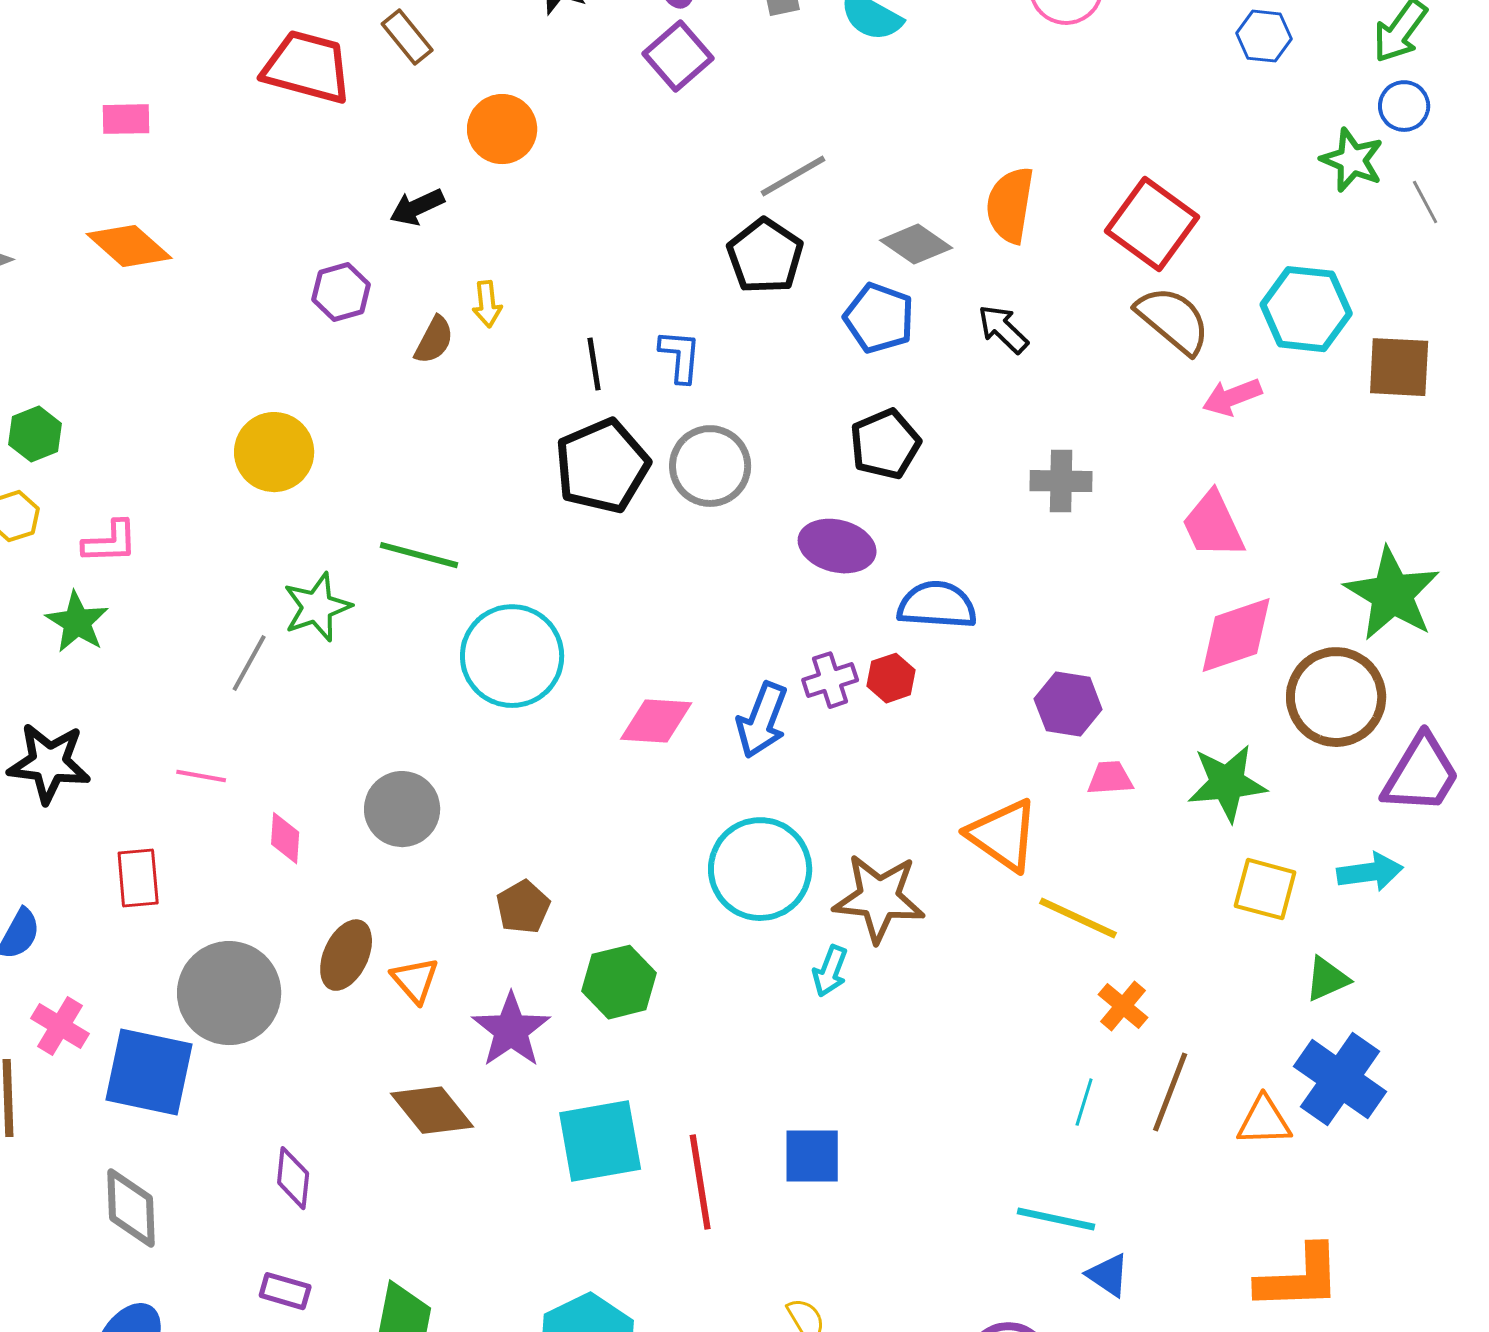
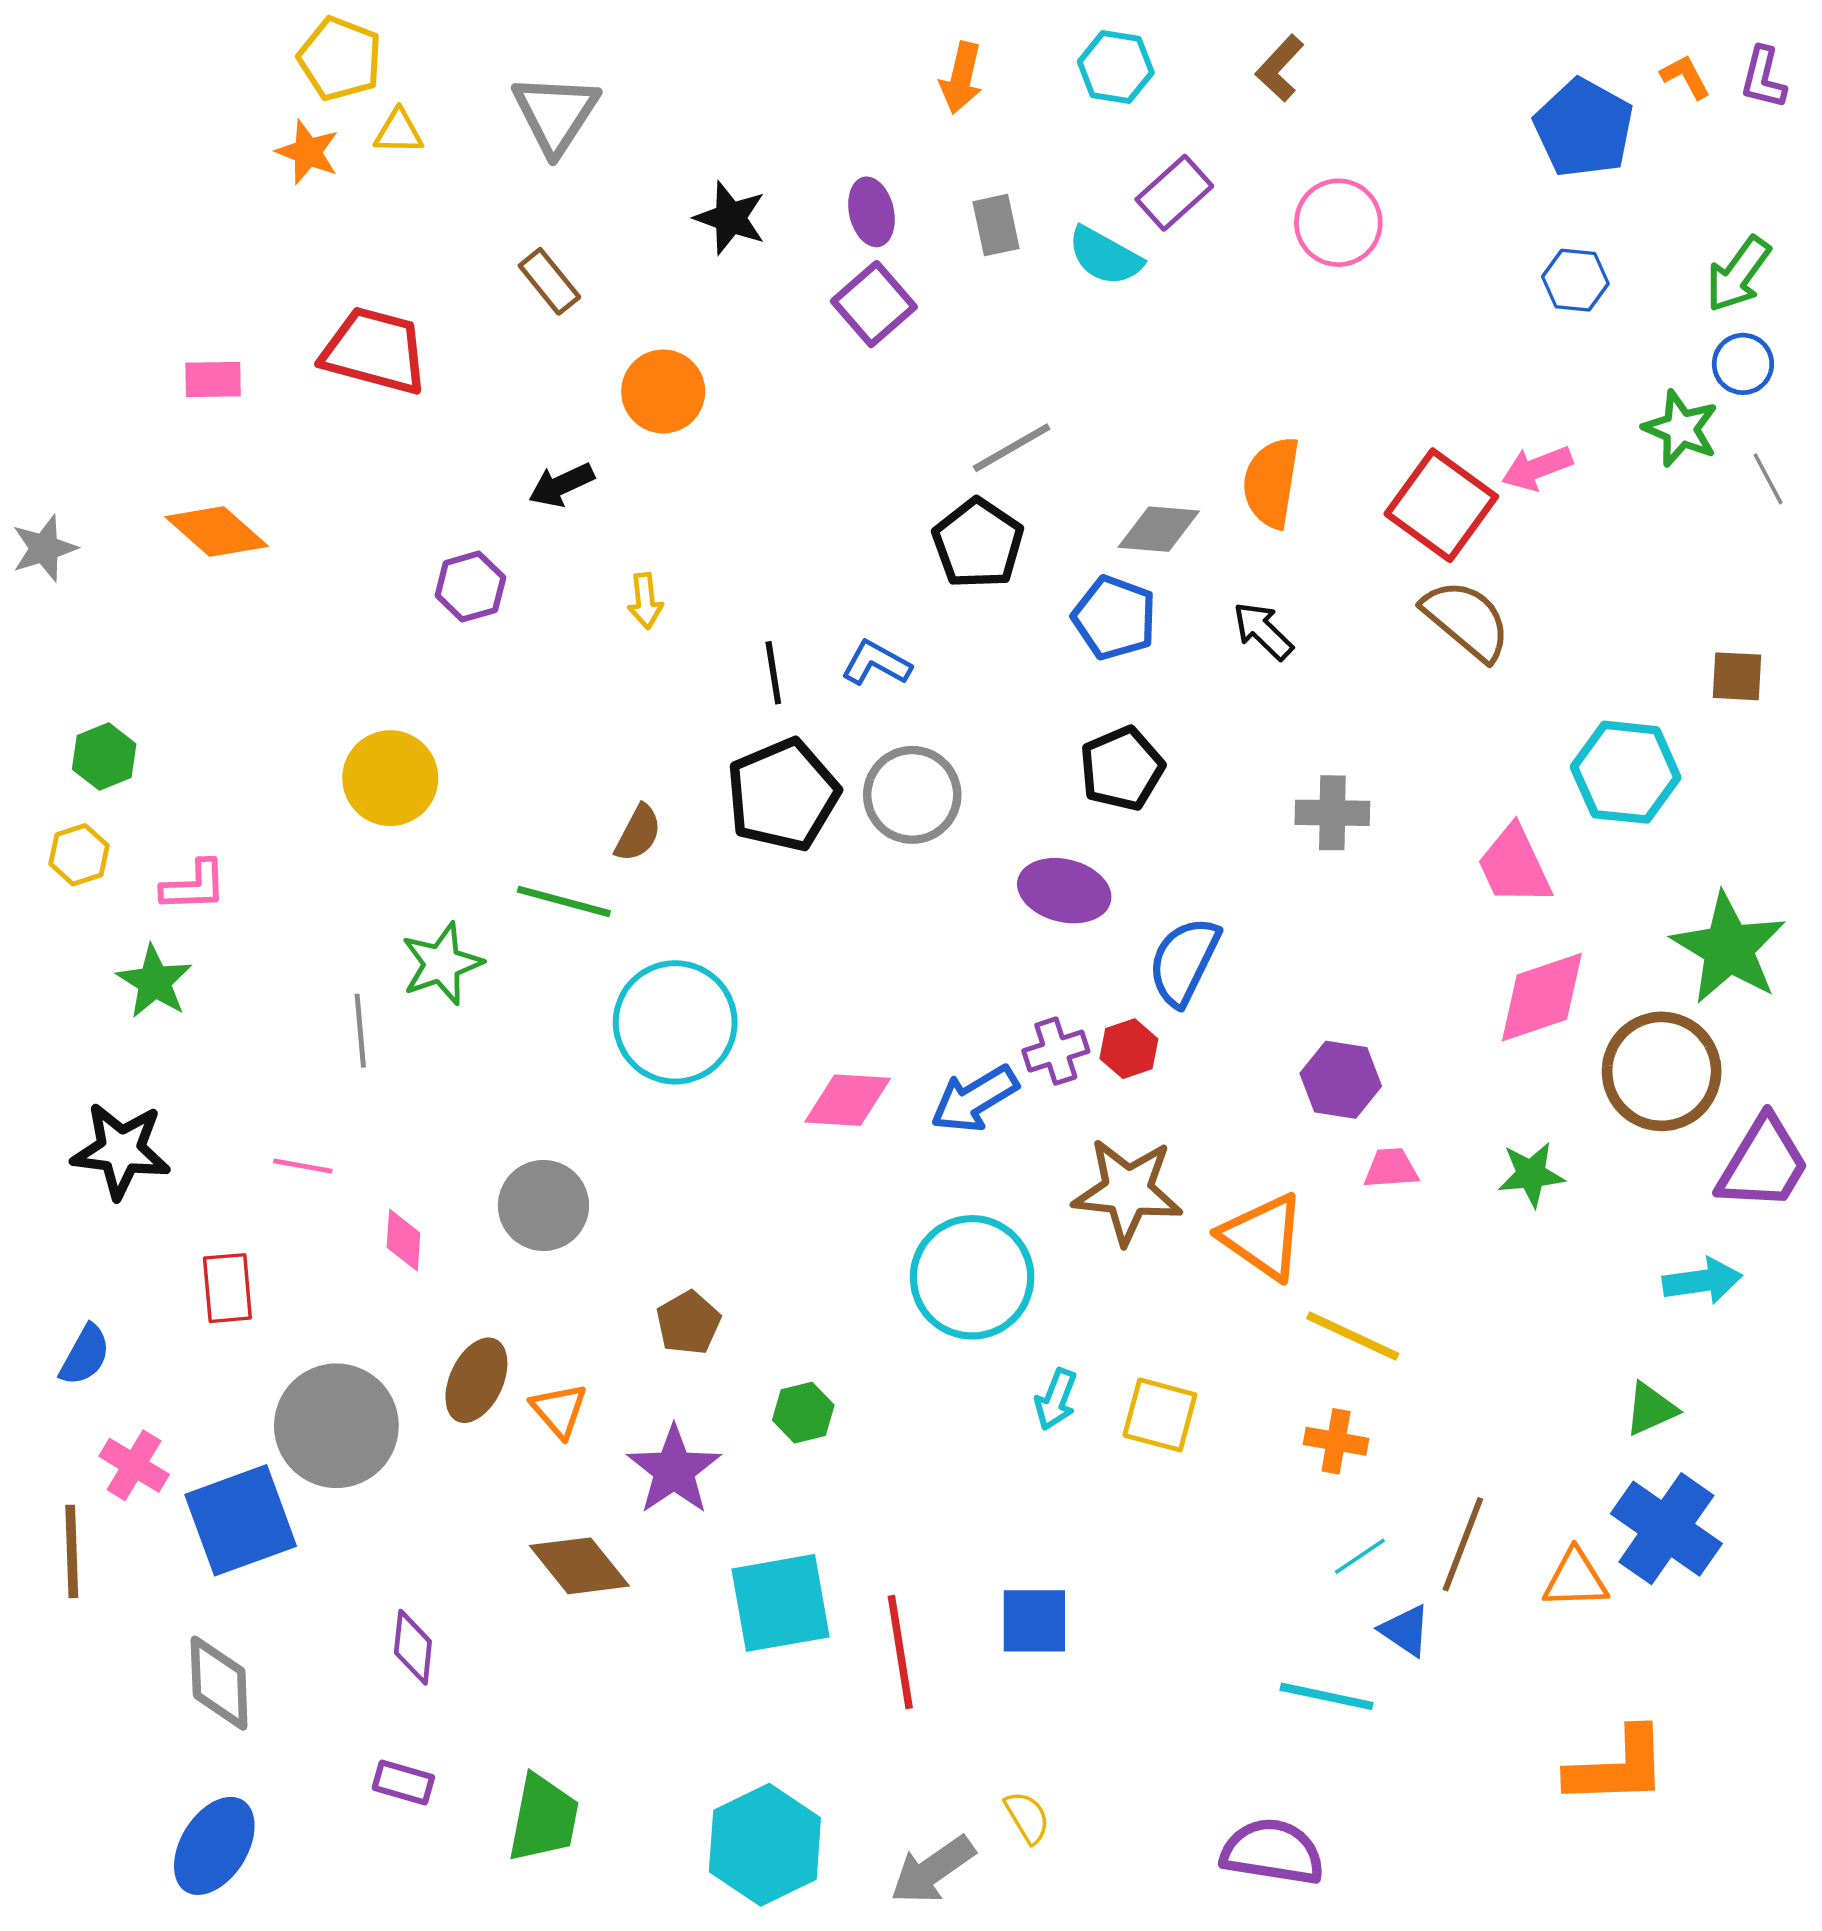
red trapezoid: (307, 67) -> (375, 351), moved
gray diamond: (916, 244) -> (1159, 529), turned -30
cyan hexagon: (1306, 309) -> (1626, 772), moved
brown semicircle: (434, 340) -> (638, 833), moved
blue L-shape: (680, 356) -> (876, 663), turned -66
brown square: (1399, 367) -> (1737, 676), size x0.7
pink arrow: (1232, 397) -> (1537, 468), moved
blue semicircle: (937, 605) -> (1184, 961), turned -68
gray line: (249, 663) -> (360, 1031), turned -34
blue arrow: (762, 720) -> (974, 1099), turned 38
green star: (1227, 783) -> (1531, 1174), size x0.7
yellow square: (1265, 889) -> (1160, 1415), moved
brown star: (879, 898) -> (1128, 1191), moved
green hexagon: (619, 982) -> (803, 1413), size x0.7
orange cross: (1123, 1006) -> (1336, 1441), moved, turned -30
blue square: (149, 1072) -> (241, 1520), turned -32
cyan line: (1084, 1102) -> (1360, 1556), turned 39
blue triangle: (1108, 1275) -> (1405, 1630), moved

